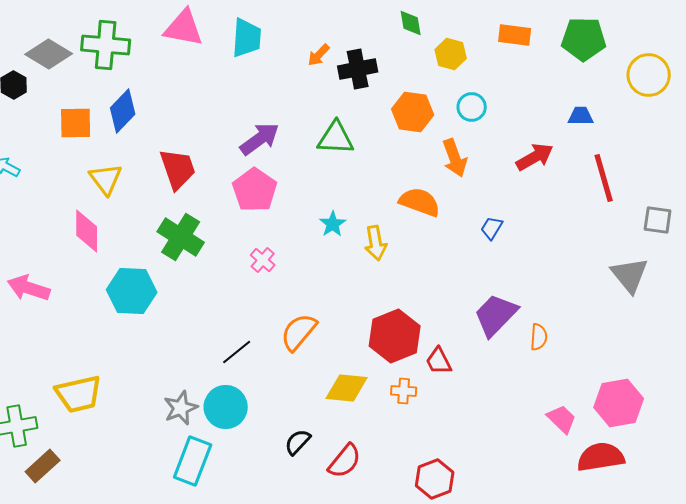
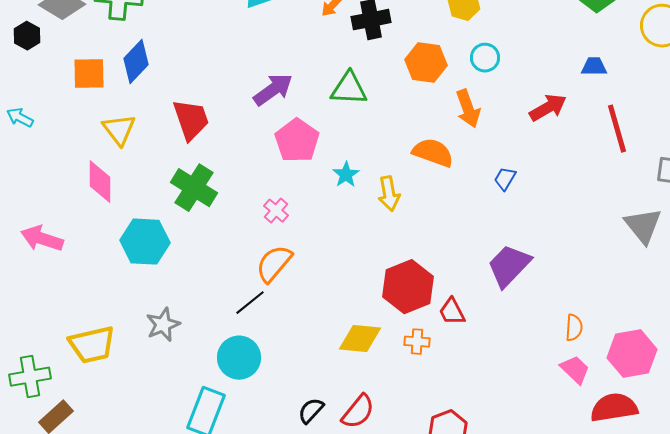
pink pentagon: (255, 190) -> (297, 141), moved
orange semicircle: (299, 332) -> (274, 264), moved
orange semicircle: (539, 337) -> (574, 328), moved
gray star: (181, 408) -> (163, 325), moved
black semicircle: (298, 442) -> (311, 411), moved

